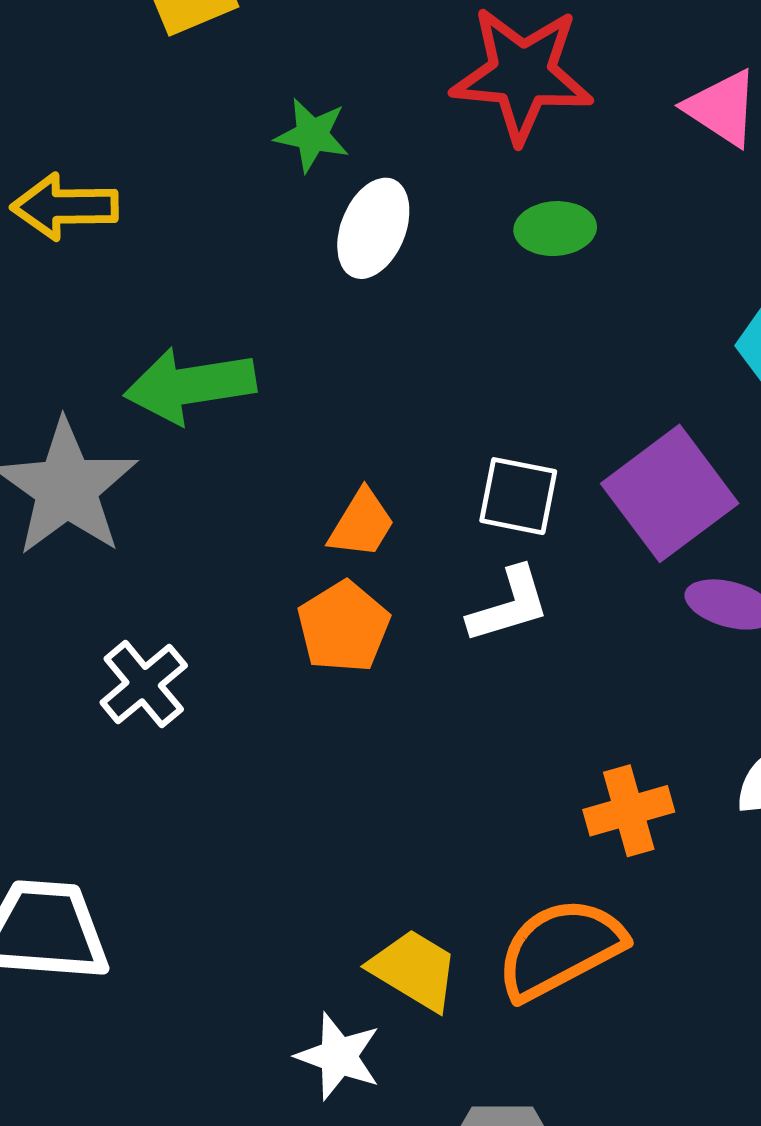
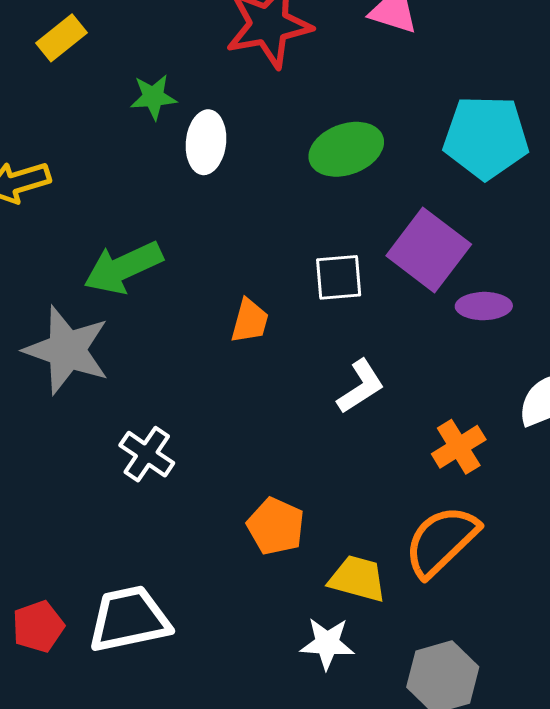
green ellipse: (555, 229) -> (346, 149), moved, size x1.5
white L-shape: (509, 605) -> (361, 387), moved
orange pentagon: (344, 627) -> (276, 526), moved

